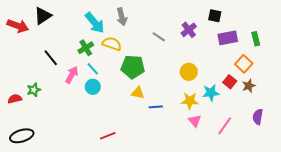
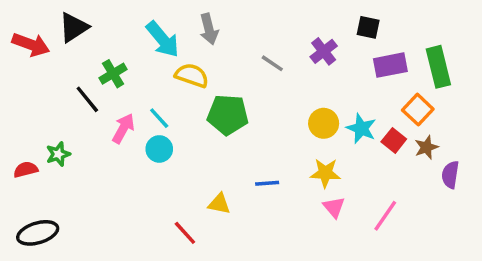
green rectangle: (256, 39) -> (438, 67), size x1.6
green cross: (86, 48) -> (113, 74), moved
yellow triangle: (138, 93) -> (219, 204), moved
cyan star: (211, 93) -> (361, 128), moved, turned 30
purple semicircle: (258, 117) -> (450, 175), moved
red line: (108, 136) -> (185, 233), turned 70

